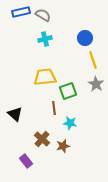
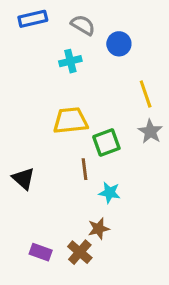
gray semicircle: (43, 15) -> (83, 25), moved
blue circle: (85, 38) -> (119, 44), moved
brown cross: (42, 139) -> (80, 252), moved
purple rectangle: (26, 161) -> (41, 252), turned -32

